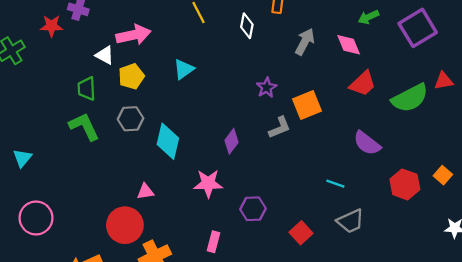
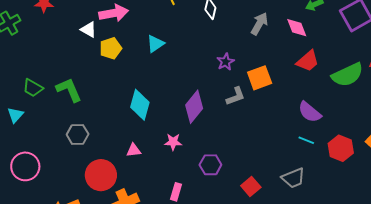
green trapezoid: (87, 89) -> (33, 88), moved, turned -60
gray hexagon: (131, 119) -> (78, 134), moved
purple diamond: (231, 141) -> (194, 107), size x1.5
pink star: (208, 183) -> (173, 142), size x0.7
cyan line: (335, 184) -> (306, 140), moved
pink triangle: (145, 192) -> (134, 150), moved

